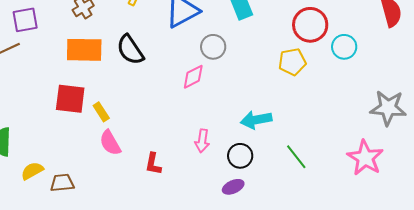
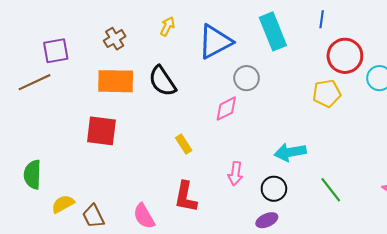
yellow rectangle: (101, 112) -> (184, 144), moved
pink semicircle: (110, 143) -> (144, 216), moved
red L-shape: (153, 164) -> (186, 197), size x1.4
brown trapezoid: (62, 183) -> (93, 216), turned -110

